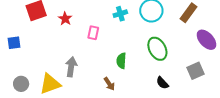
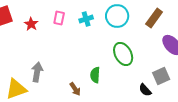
pink rectangle: (93, 33) -> (59, 18), moved
green semicircle: (121, 61) -> (95, 75), moved
black semicircle: (162, 83) -> (145, 90), moved

